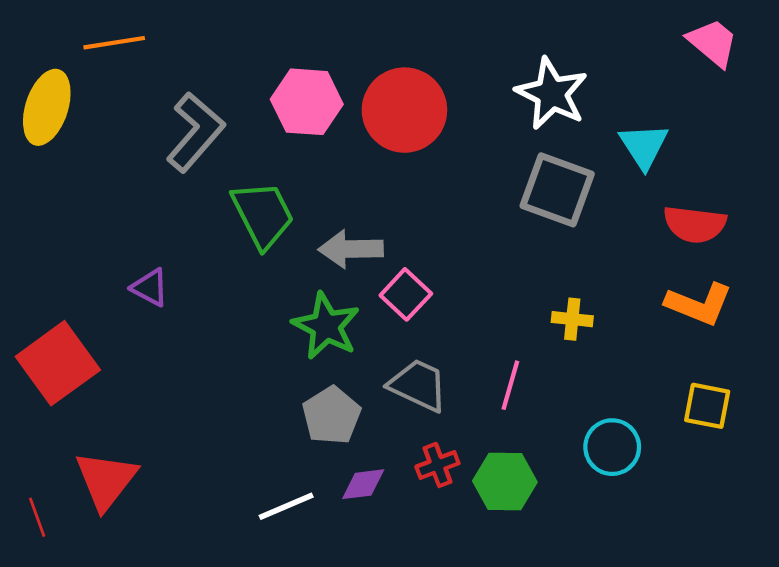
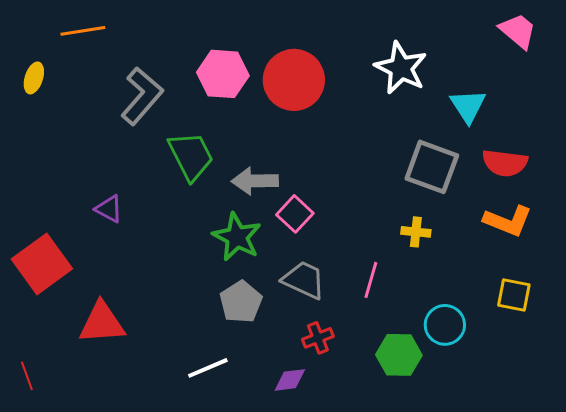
yellow ellipse: (47, 107) -> (34, 78), size x0.6
gray square: (557, 190) -> (432, 167), moved
red triangle: (106, 480) -> (102, 323), moved, turned 48
green hexagon: (505, 481) -> (399, 355), moved
purple diamond: (363, 484) -> (290, 380), moved

